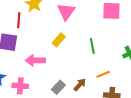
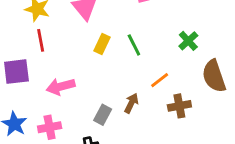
red line: (19, 20) -> (41, 40), moved
yellow rectangle: (59, 40) -> (102, 44), moved

